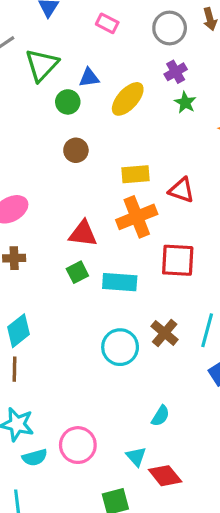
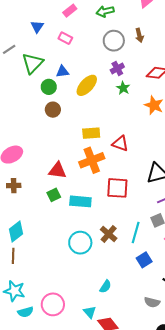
pink rectangle: (107, 23) -> (65, 38), moved
brown circle: (76, 150) -> (53, 110), moved

